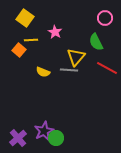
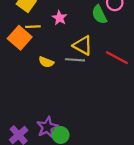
green semicircle: (96, 42) -> (99, 15), moved
orange square: (19, 50) -> (20, 38), size x1.5
yellow triangle: (76, 57) -> (83, 45), turned -42

